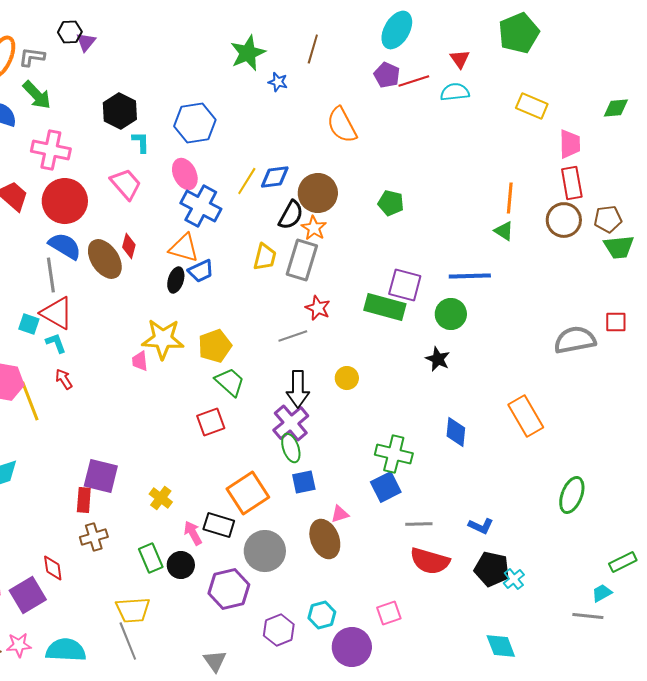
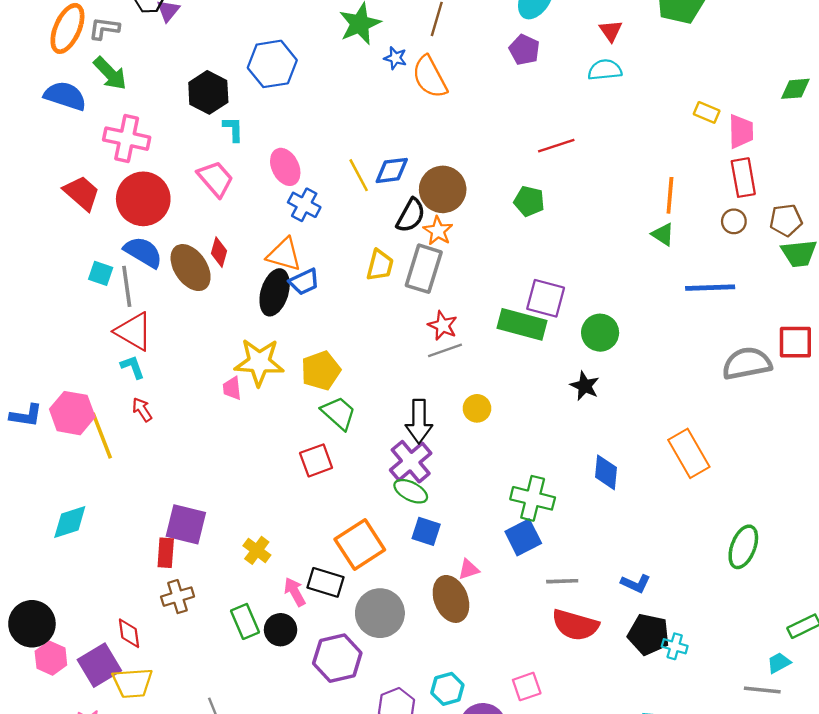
red line: (414, 81) -> (556, 146), moved
yellow rectangle: (532, 106) -> (707, 112), moved, size x0.7
blue hexagon: (195, 123) -> (272, 64), moved
orange semicircle: (342, 125) -> (430, 77), moved
yellow line: (247, 181) -> (359, 175), turned -60
blue cross: (201, 206) -> (304, 205), size x0.7
brown circle: (564, 220) -> (734, 221), size x0.6
blue line: (470, 276) -> (710, 288), moved
black ellipse: (176, 280) -> (275, 292), size x1.5
red square: (616, 322) -> (795, 342), size x1.4
cyan square: (29, 324) -> (101, 273), moved
gray line: (293, 336) -> (445, 350), moved
green ellipse: (291, 448) -> (411, 491), turned -44
blue square: (304, 482) -> (426, 531), turned 30
cyan cross: (514, 579) -> (675, 646), turned -35
yellow trapezoid: (133, 610) -> (133, 683), moved

